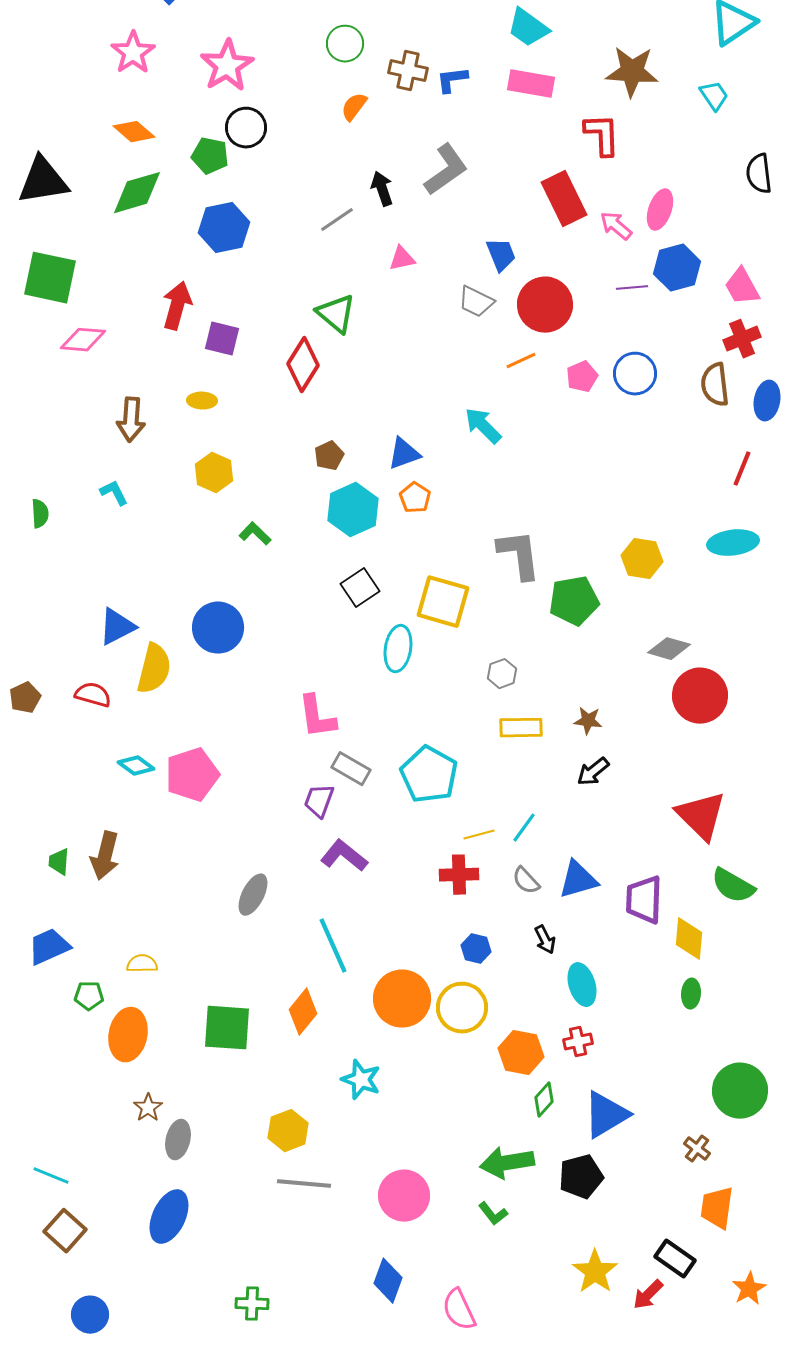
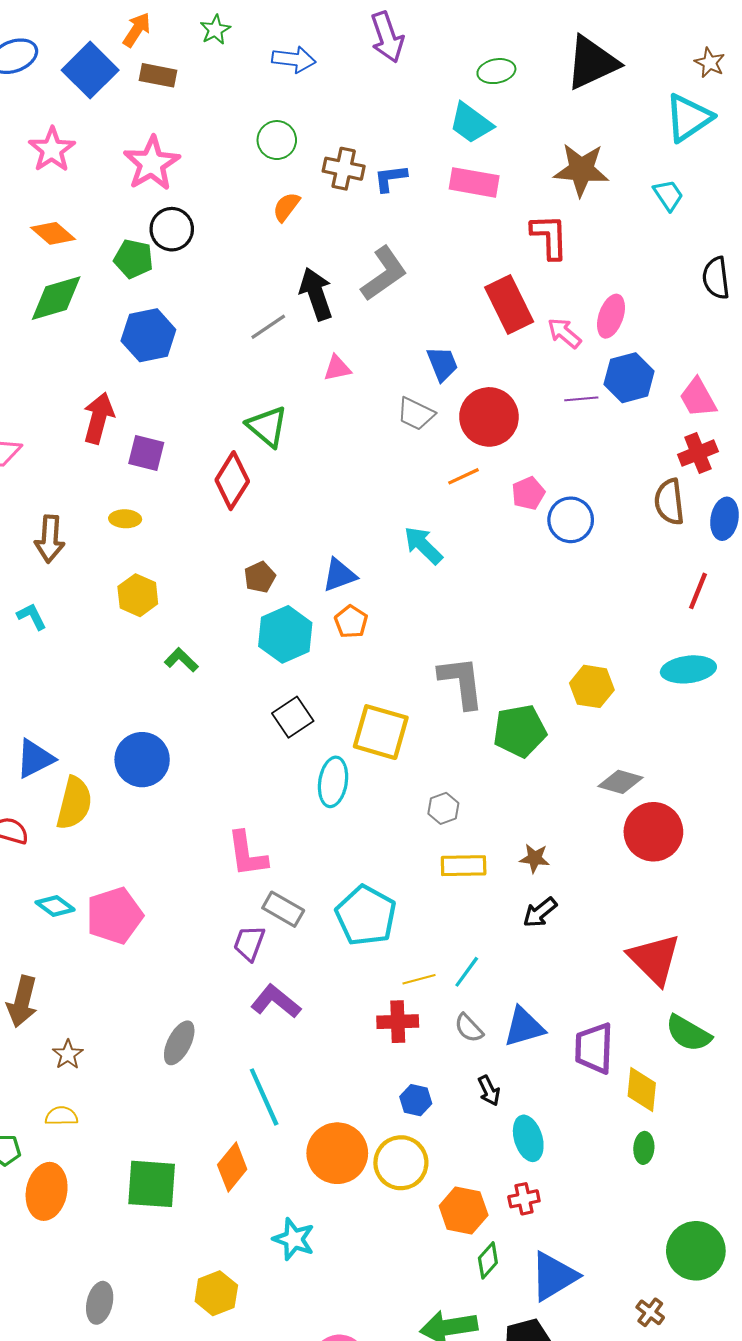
black arrow: (382, 189) -> (316, 294), size x1.4
blue circle: (635, 374) -> (571, 520), moved
brown star: (148, 1108) -> (68, 1055), moved

